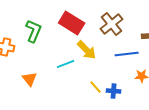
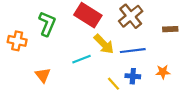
blue line: (127, 54) -> (133, 51), moved
blue cross: (114, 91) -> (133, 76), moved

